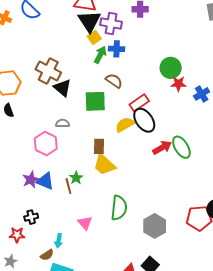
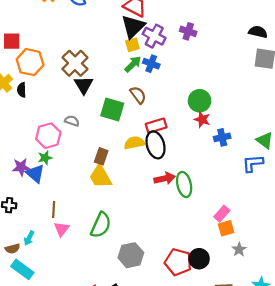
green star: (76, 178) -> (45, 158), moved
brown line: (68, 186) -> (54, 210), moved

